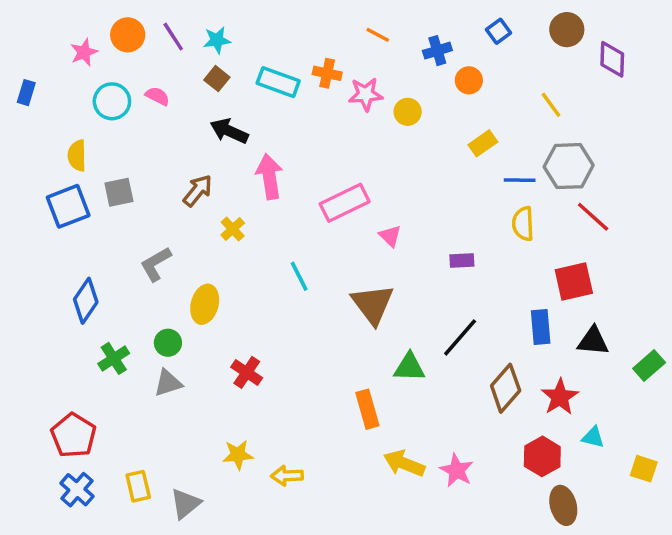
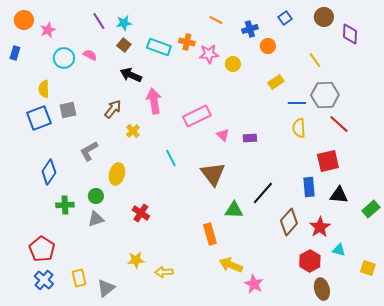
orange circle: (128, 35) -> (24, 20), moved
purple rectangle: (462, 261) -> (250, 138), moved
green cross: (114, 358) -> (65, 205), turned 30
pink star: (457, 470) -> (254, 284), moved

